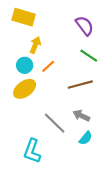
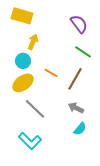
orange line: (48, 66) -> (51, 73), moved, turned 72
brown line: (80, 85) -> (75, 79), turned -45
gray line: (55, 123) -> (35, 109), moved
cyan L-shape: (32, 151) -> (30, 141), turned -65

